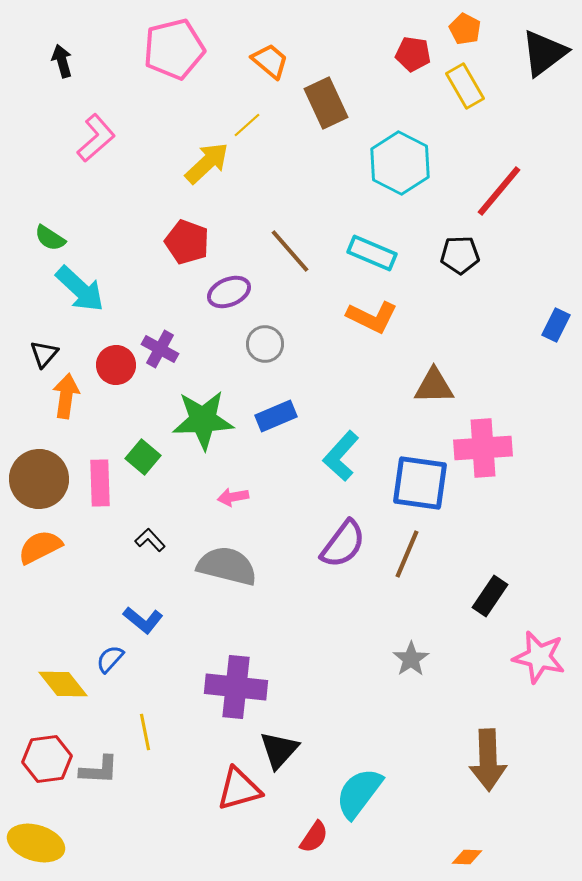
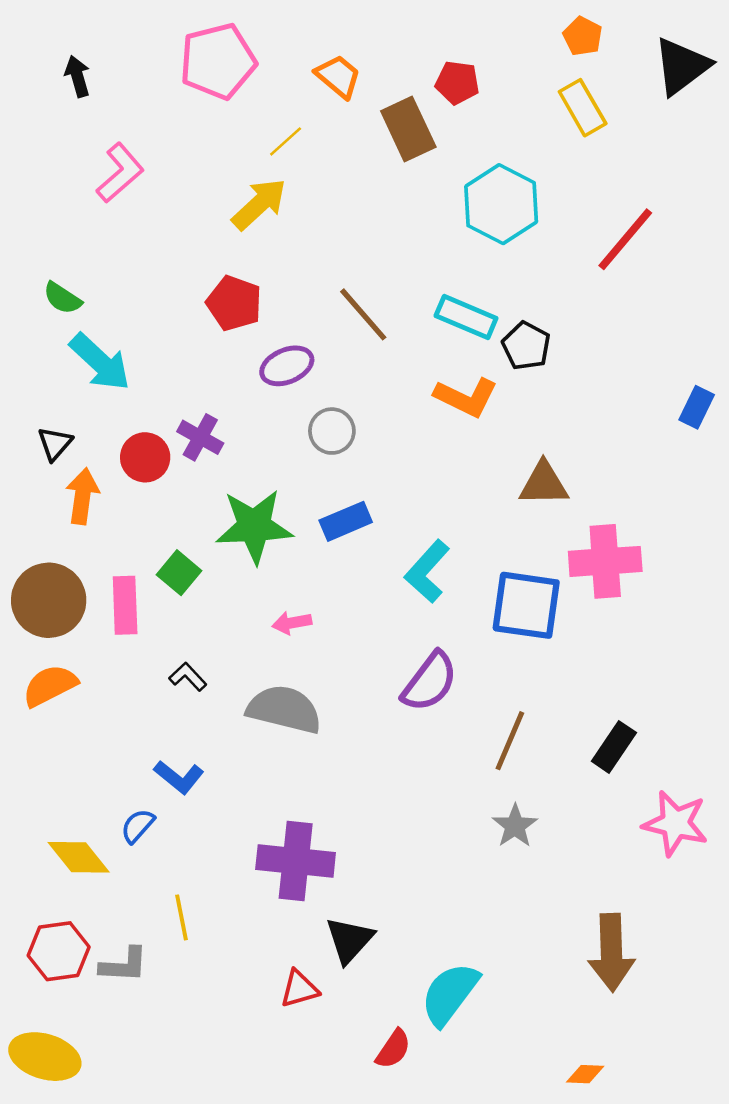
red pentagon: (413, 54) -> (457, 83), moved
yellow line: (247, 125) -> (286, 141), moved
black pentagon: (460, 255) -> (526, 346), moved, turned 30
brown line: (407, 554) -> (510, 741), moved
red triangle: (239, 789) -> (299, 989), size x0.7

